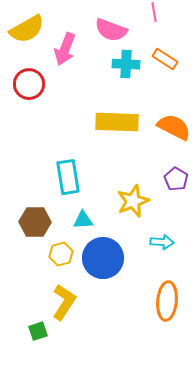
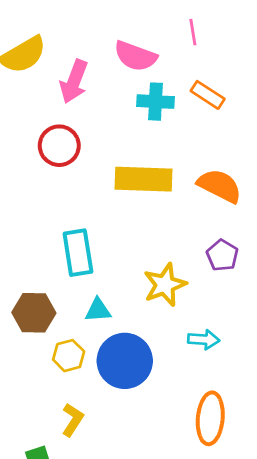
red circle: (29, 84) -> (59, 146), moved
yellow L-shape: (64, 302) -> (73, 420), size x0.7

